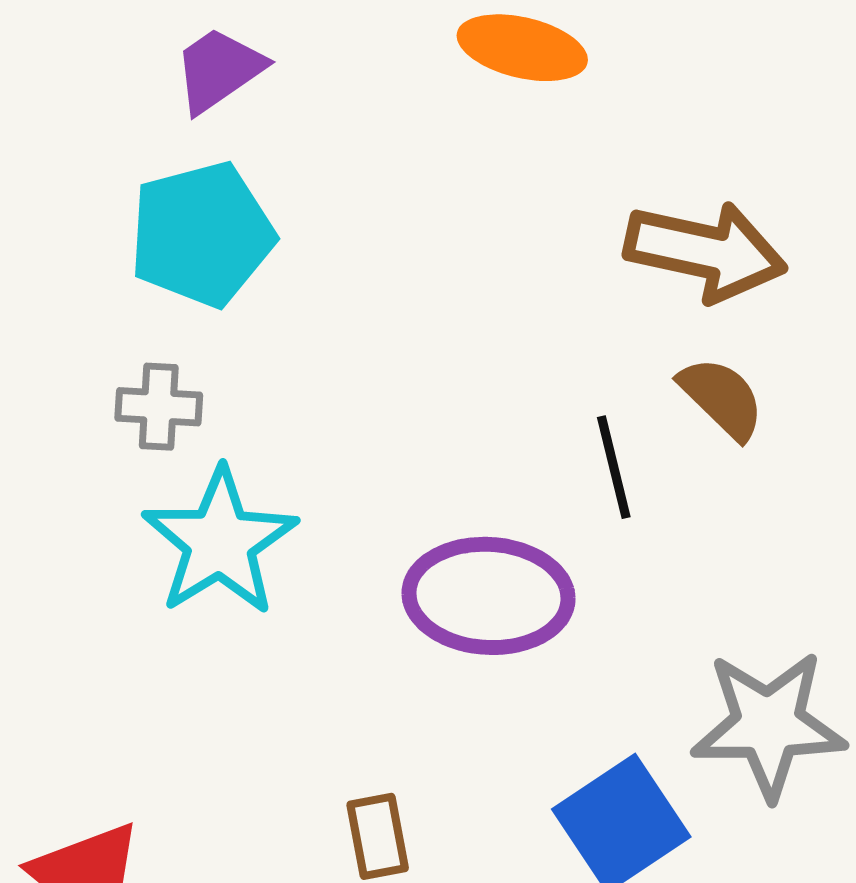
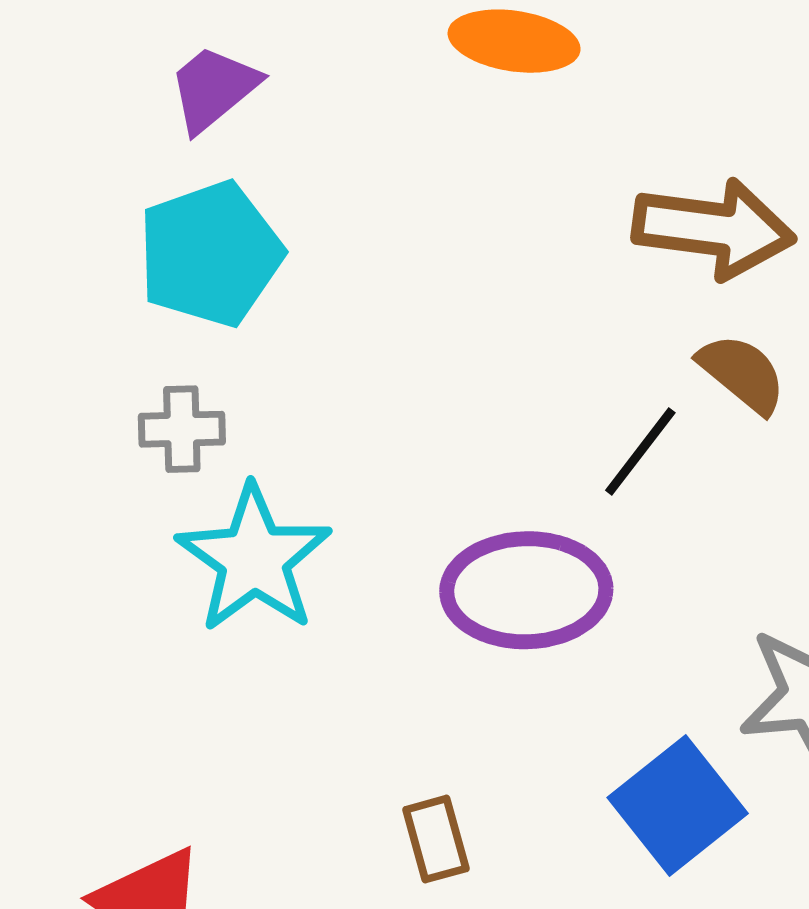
black line: (614, 467) -> (640, 451), turned 56

